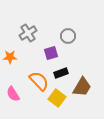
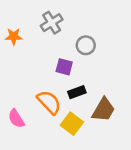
gray cross: (28, 33) -> (52, 23), moved
purple square: (51, 53) -> (64, 67), turned 32
orange star: (10, 57) -> (14, 36), moved

